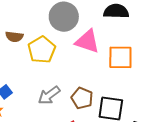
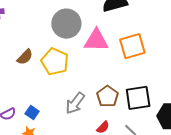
brown semicircle: (14, 37) -> (25, 57), turned -36
brown pentagon: (82, 98) -> (108, 96), turned 30

